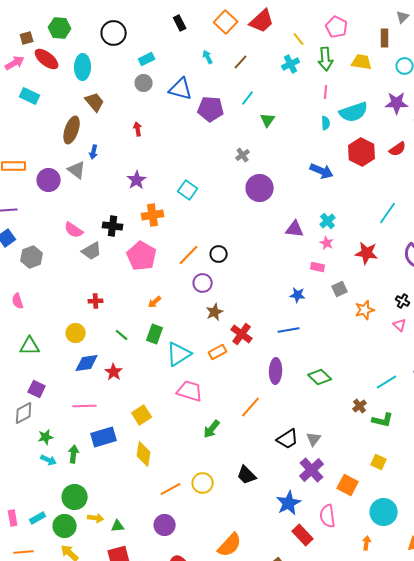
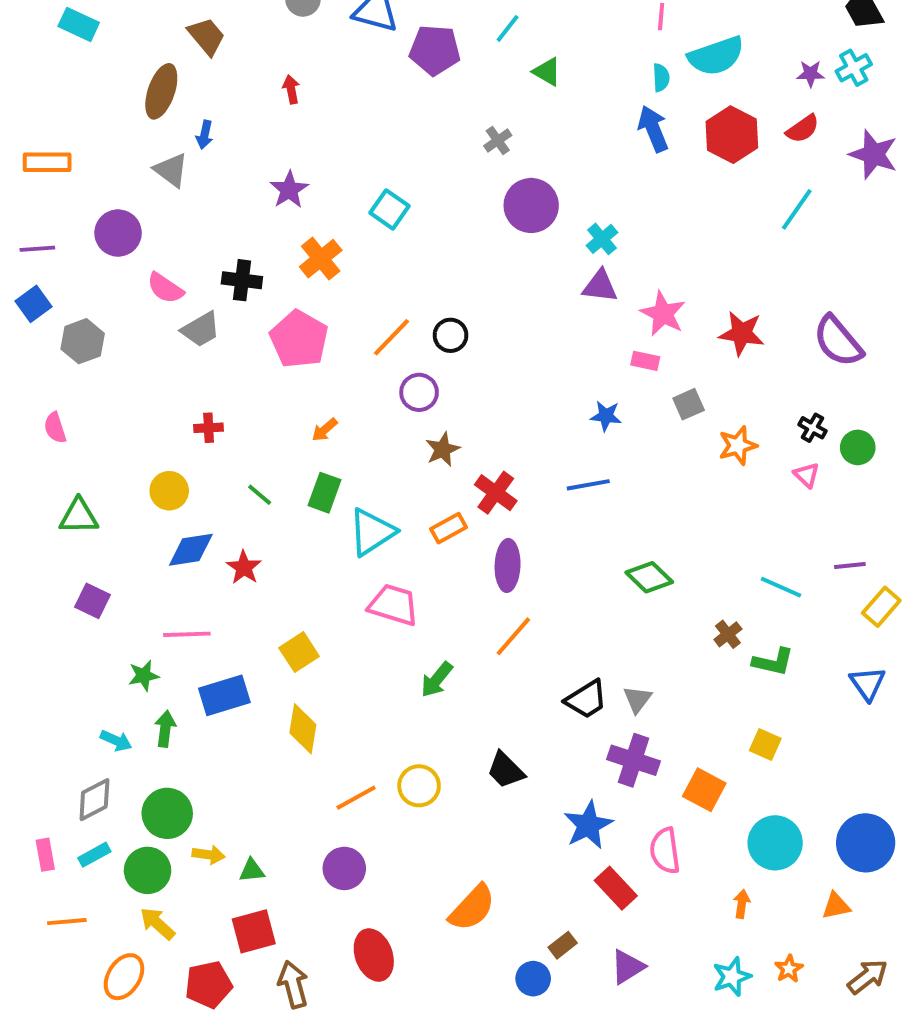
purple star: (397, 103) -> (811, 74), moved, size x0.6
green triangle: (268, 120) -> (547, 72), turned -35
blue arrow: (322, 171) -> (653, 129), moved, turned -135
purple circle: (49, 180) -> (118, 233), moved
cyan line: (388, 213) -> (797, 209), moved
orange cross: (153, 215) -> (321, 259), turned -30
cyan cross: (328, 221) -> (602, 239), moved
pink star: (327, 243) -> (663, 314), size x1.6
purple ellipse: (276, 371) -> (508, 565), moved
cyan line: (387, 382) -> (781, 587), turned 55
gray diamond: (24, 413) -> (94, 800), moved
green star: (46, 437) -> (144, 676), moved
purple cross: (312, 470) -> (633, 760), turned -30

